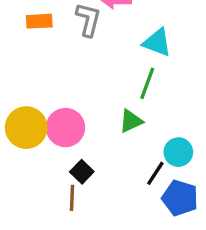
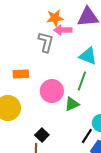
orange rectangle: (39, 21) -> (21, 74), moved
pink circle: (65, 128) -> (52, 91), moved

